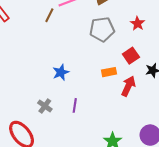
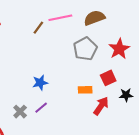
red star: (138, 24) -> (119, 49), size x1.5
gray pentagon: (102, 29) -> (85, 49), turned -30
purple line: (75, 105) -> (41, 108), moved, turned 32

